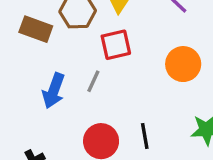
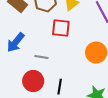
gray line: (93, 81) -> (41, 57), moved, turned 56

